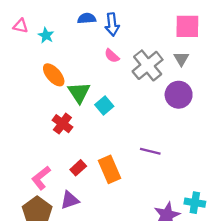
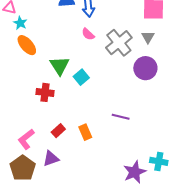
cyan star: (46, 35) -> (20, 23), moved
orange ellipse: (54, 75) -> (27, 45), moved
red cross: (62, 124) -> (45, 92), turned -30
orange rectangle: (109, 169) -> (85, 132), size x0.7

